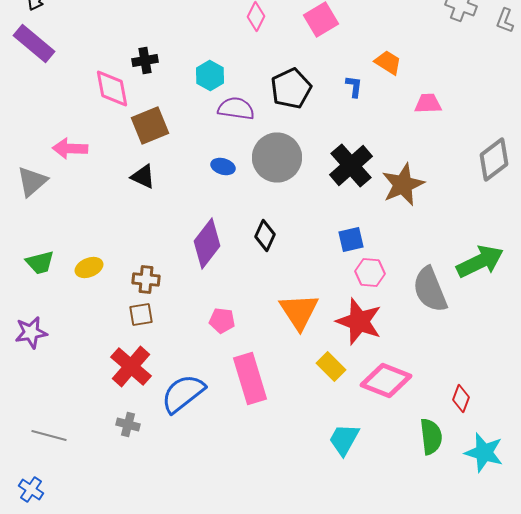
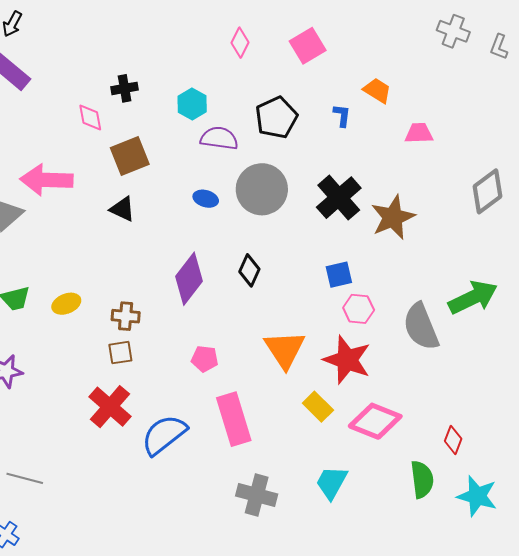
pink diamond: (112, 88) -> (90, 118), size x0.7
pink arrow: (70, 148) -> (47, 180), size x1.4
gray cross: (128, 424) -> (257, 495), moved, size x1.6

